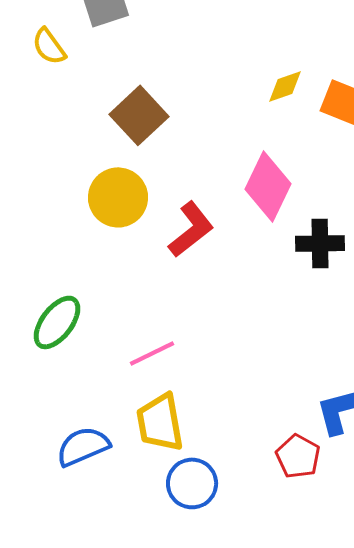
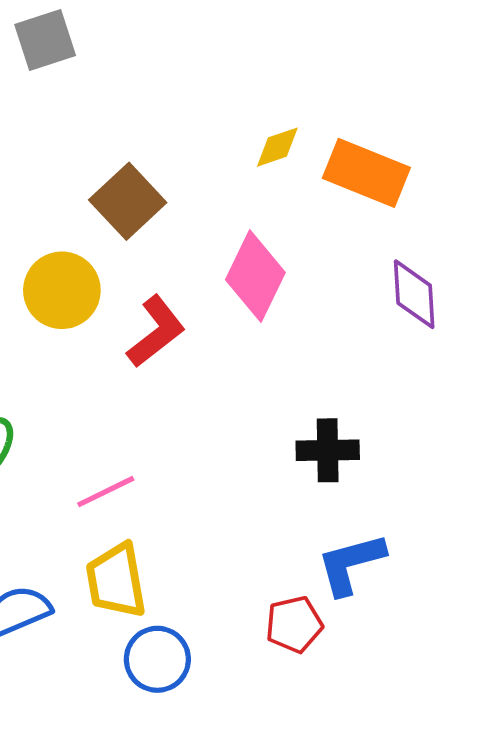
brown square: (139, 115) -> (128, 201), moved
black cross: (320, 243) -> (328, 450), moved
red pentagon: (298, 456) -> (294, 624), turned 30

